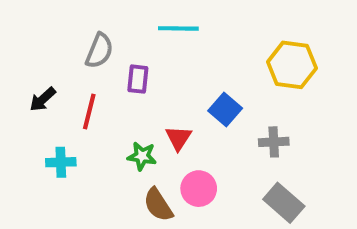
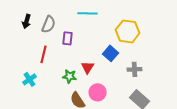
yellow hexagon: (292, 65) -> (128, 31), moved
black arrow: (43, 99) -> (27, 21), moved, turned -32
cyan cross: (61, 162) -> (30, 79), turned -32

